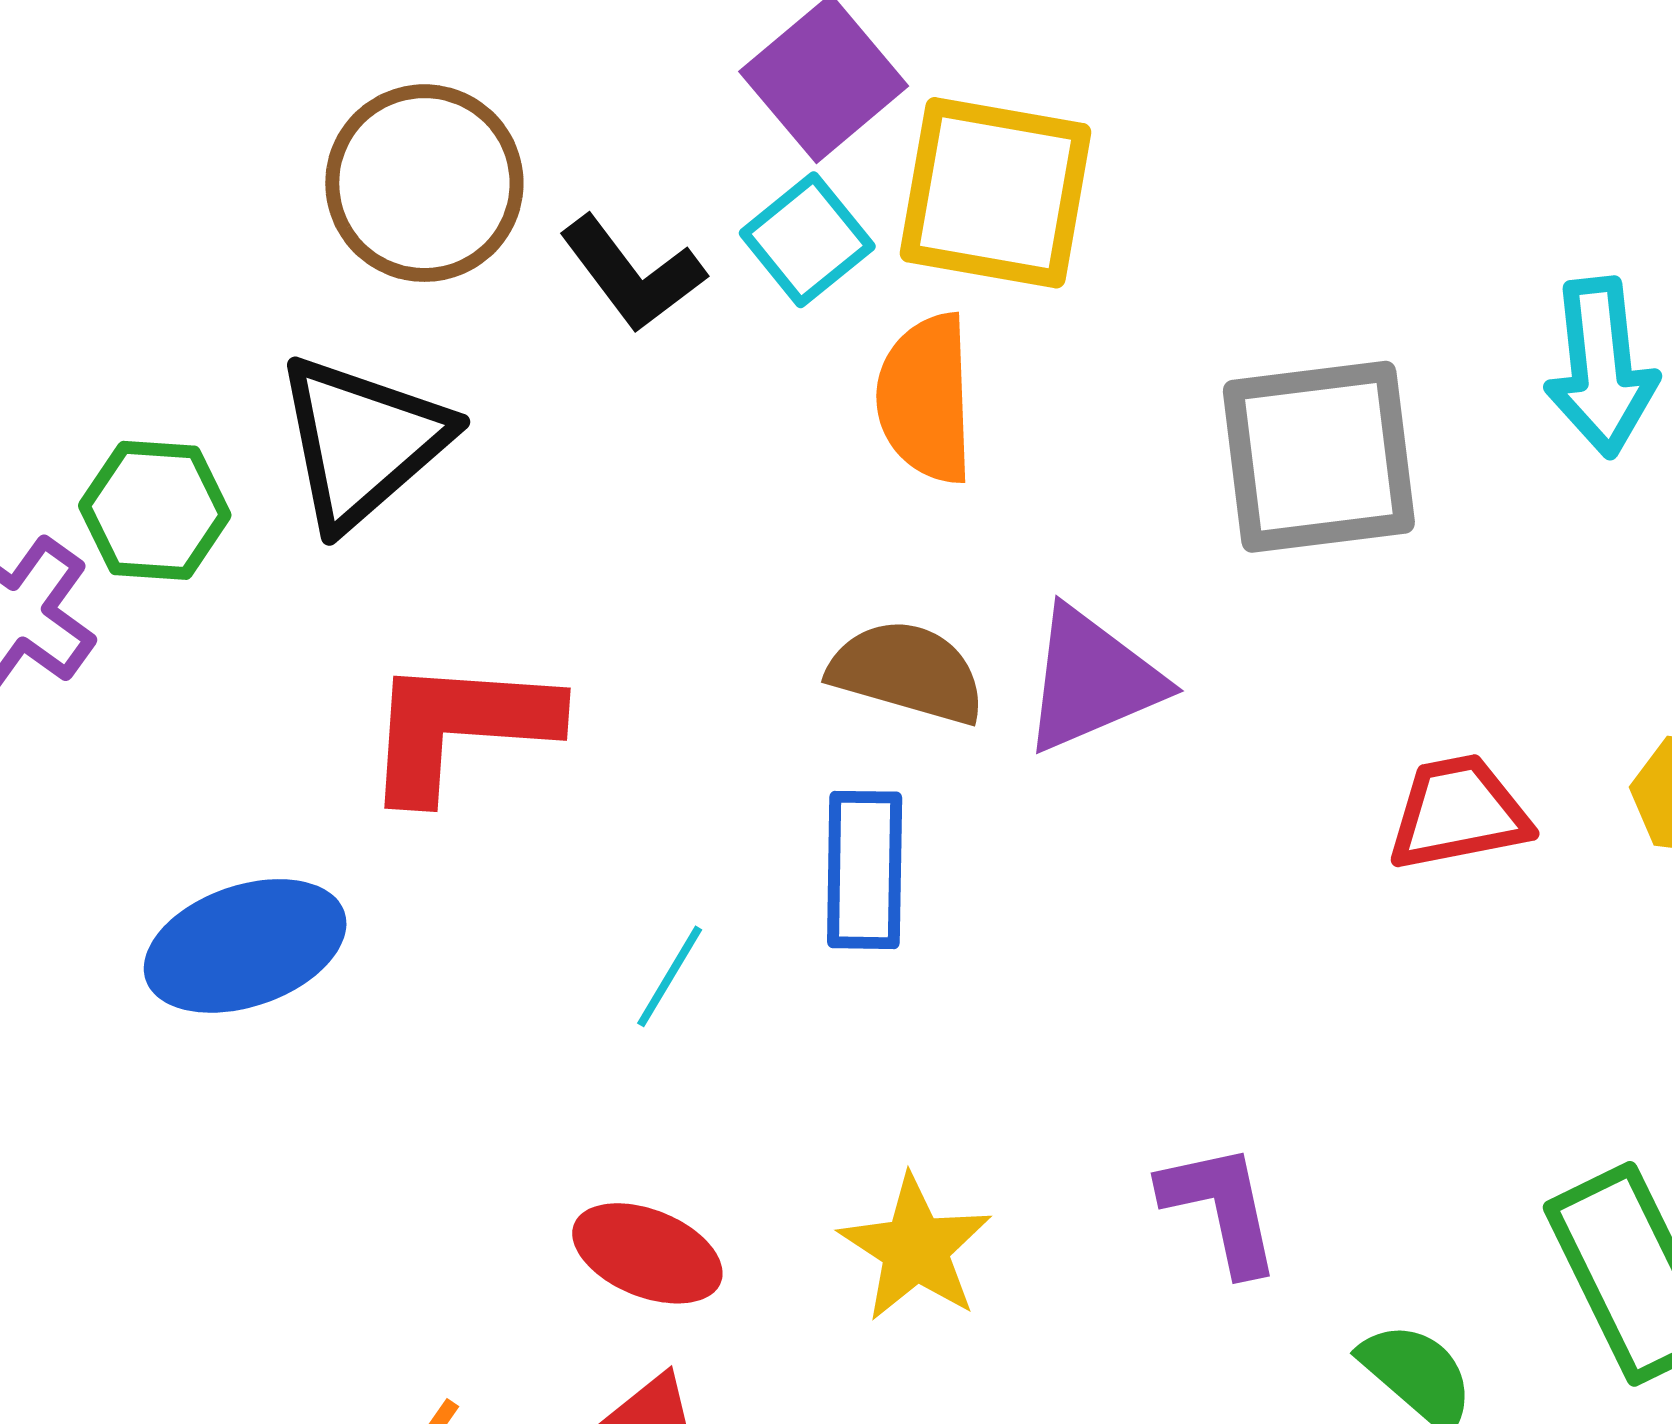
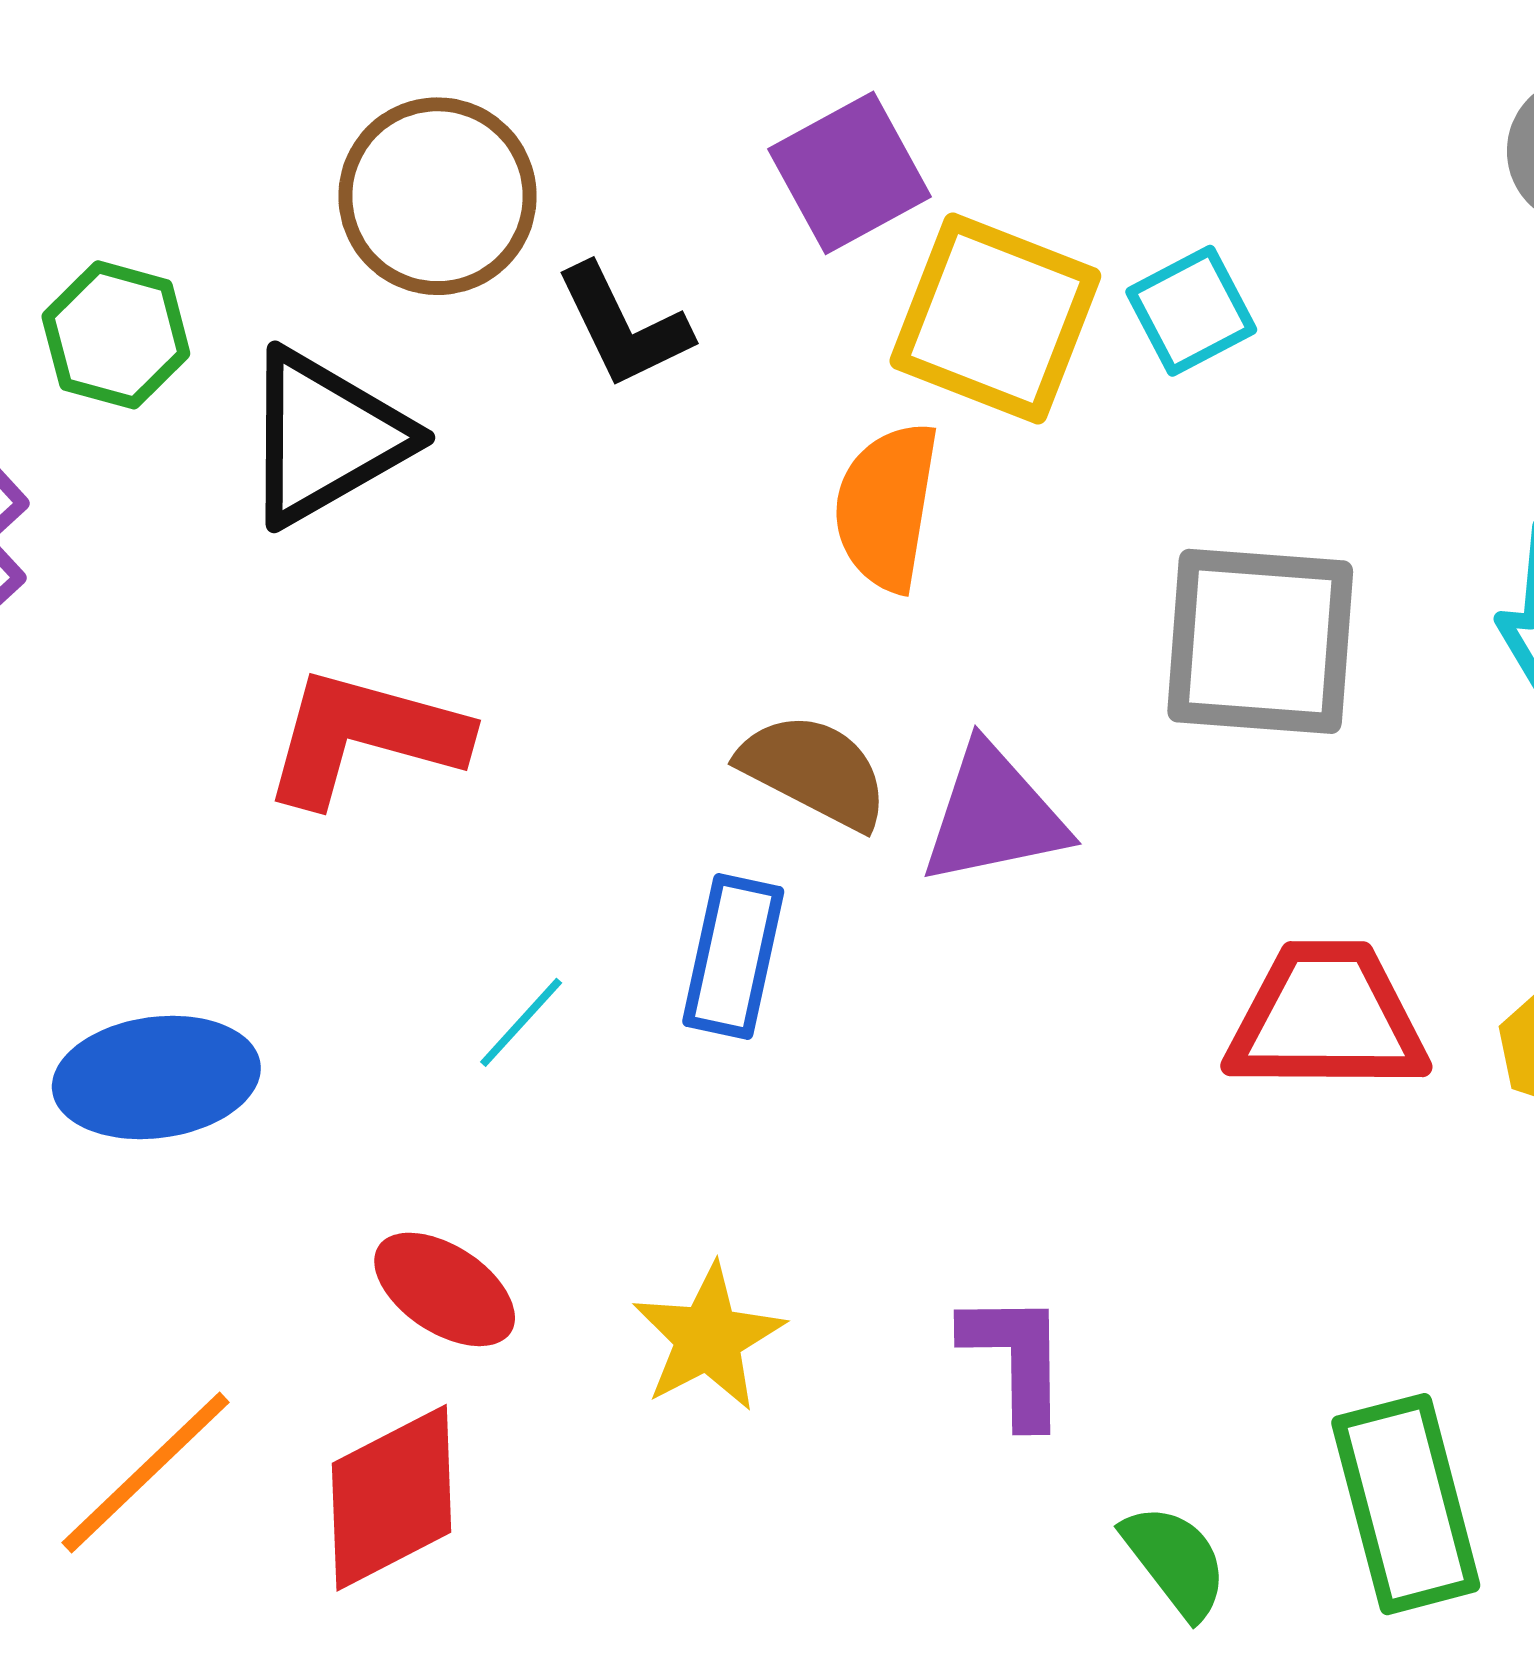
cyan square: (807, 240) -> (1191, 311), moved
green hexagon: (155, 510) -> (116, 335), moved
red trapezoid: (1458, 813) -> (1327, 1018), size x1.4
blue ellipse: (245, 946) -> (156, 1077), moved

